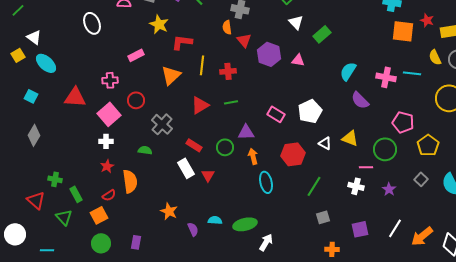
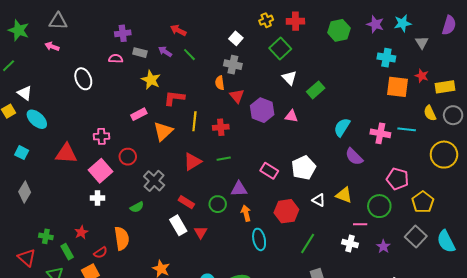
pink rectangle: (136, 55) -> (139, 114), moved
green semicircle: (145, 150) -> (137, 207), turned 144
red star: (107, 166) -> (81, 232), moved
gray square: (421, 179) -> (416, 236), size x1.5

